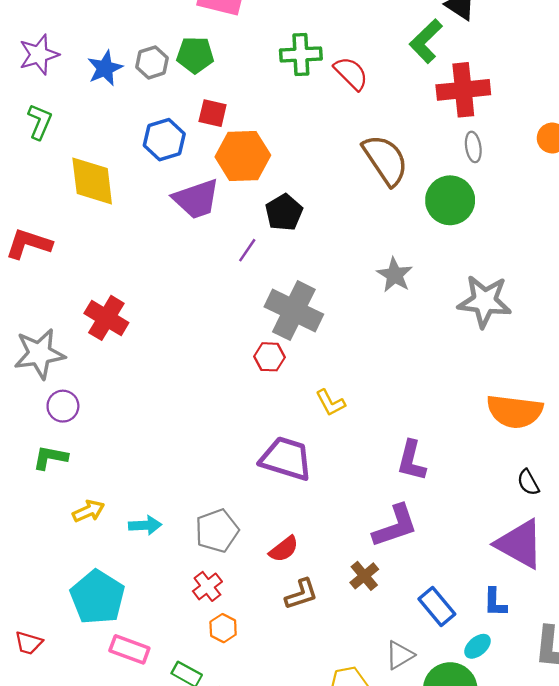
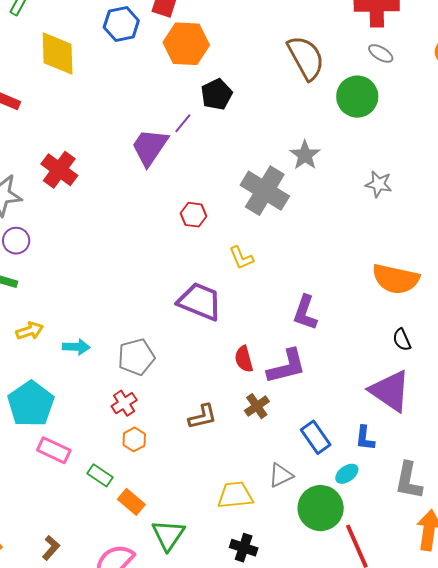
gray ellipse: (473, 147) -> (381, 53), turned -55
purple trapezoid: (196, 199) -> (150, 147), moved, turned 138
gray star: (485, 301) -> (379, 184), size x0.6
gray cross: (294, 311) -> (265, 191), moved
red semicircle: (284, 549) -> (244, 359), moved, turned 108

